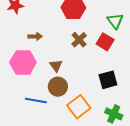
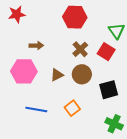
brown triangle: (56, 66) -> (57, 75), turned 40
brown circle: (58, 87) -> (82, 74), moved
orange square: (79, 107) -> (72, 108), moved, size x0.7

